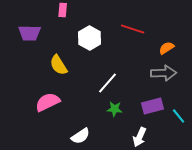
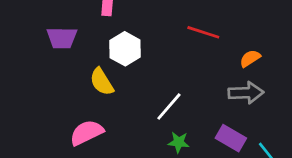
white hexagon: (90, 38) -> (125, 49), moved
purple rectangle: (153, 106) -> (231, 138), turned 45

